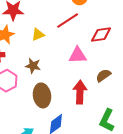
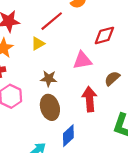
red line: (68, 21) -> (52, 21), moved
brown star: (33, 66) -> (49, 79), moved

